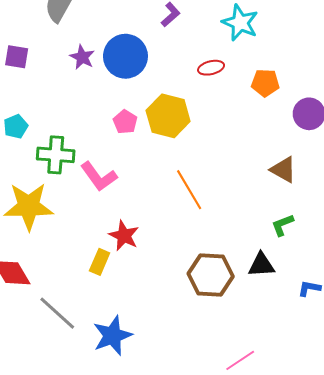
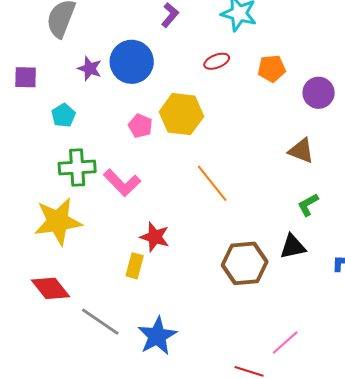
cyan pentagon: (16, 126) -> (63, 115), moved

